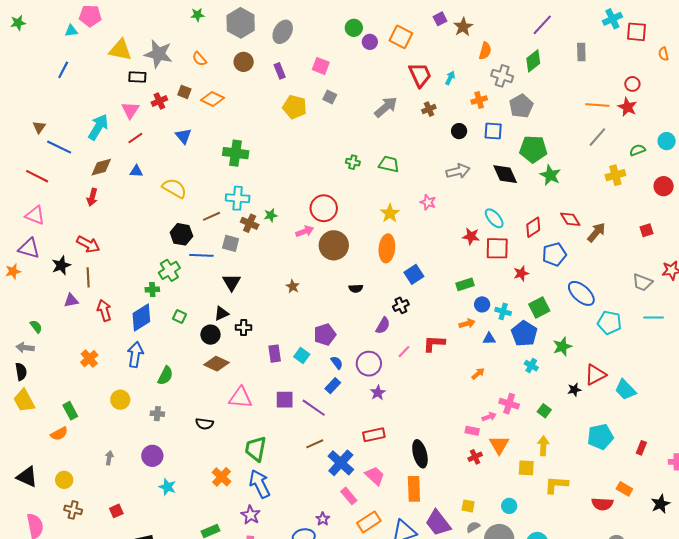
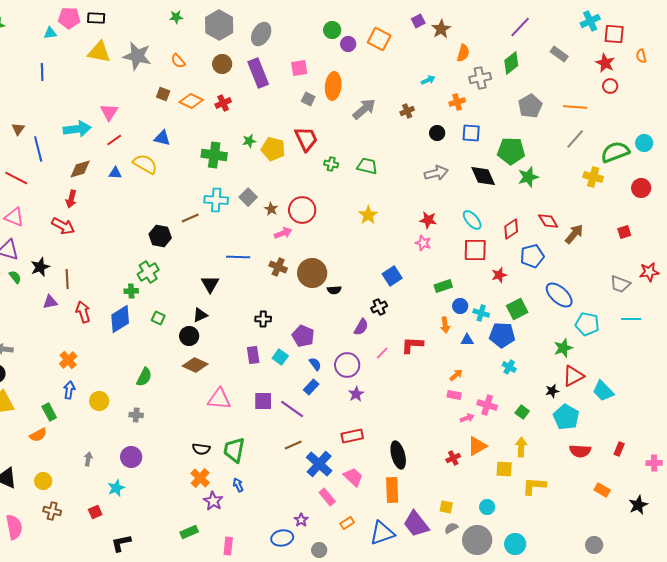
gray rectangle: (581, 52) -> (559, 54), turned -54
pink square: (321, 66) -> (299, 68), turned -30
blue line: (63, 70) -> (42, 72), turned -30
purple rectangle: (280, 71) -> (258, 73), size x1.8
red trapezoid: (420, 75) -> (306, 139), moved
gray cross: (502, 76) -> (480, 78), turned -30
black rectangle: (137, 77) -> (96, 18), moved
cyan arrow: (450, 78) -> (428, 80), turned 40
red cross: (159, 101) -> (223, 103), moved
gray pentagon: (521, 106) -> (530, 106), moved
yellow pentagon: (295, 107) -> (273, 149), moved
red star: (627, 107) -> (605, 63), moved
cyan arrow: (98, 127) -> (77, 129), turned 52
blue triangle: (183, 136) -> (162, 138), turned -36
blue line: (59, 147) -> (38, 149), turned 50
green semicircle: (637, 150) -> (615, 152), size x1.8
green star: (550, 175) -> (528, 177), turned 30
yellow cross: (615, 175) -> (593, 177), turned 30
yellow semicircle: (174, 188) -> (145, 164), moved
pink star: (428, 202) -> (423, 243), moved
green star: (271, 215) -> (249, 141), moved
brown cross: (250, 223) -> (278, 267), moved
red star: (471, 236) -> (428, 220), moved
gray square: (231, 243) -> (248, 197), moved, turned 30
red arrow: (88, 244) -> (63, 226), moved
brown circle: (334, 245) -> (312, 273), moved
orange ellipse: (387, 248) -> (333, 86), moved
blue line: (201, 255) -> (238, 257), moved
brown star: (293, 286) -> (271, 209), moved
orange arrow: (467, 324) -> (445, 325), turned 98
green semicircle: (36, 327) -> (15, 277), moved
black cross: (244, 328) -> (263, 319), moved
blue pentagon: (524, 334) -> (502, 335), turned -30
purple pentagon: (325, 335) -> (303, 336), turned -30
green star: (562, 347) -> (563, 348), moved
blue arrow: (135, 355) -> (69, 390), moved, size x0.7
black semicircle: (204, 424) -> (201, 449), moved
pink rectangle: (472, 431) -> (454, 395), moved
cyan pentagon: (600, 437) -> (566, 417), moved, turned -30
orange triangle: (499, 445) -> (477, 446), turned 30
blue arrow: (260, 484) -> (238, 485), size x0.5
cyan star: (167, 487) -> (116, 488), moved, turned 30
red semicircle: (602, 504) -> (580, 451), moved
purple star: (251, 515) -> (213, 501), moved
orange rectangle: (369, 522) -> (347, 523), size x0.6

